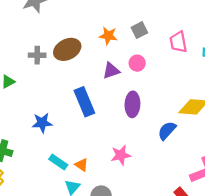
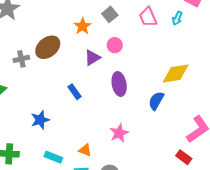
orange star: (108, 36) -> (83, 26), turned -30
blue rectangle: (84, 102) -> (75, 92), size x0.6
cyan rectangle: (58, 162) -> (53, 157), moved

